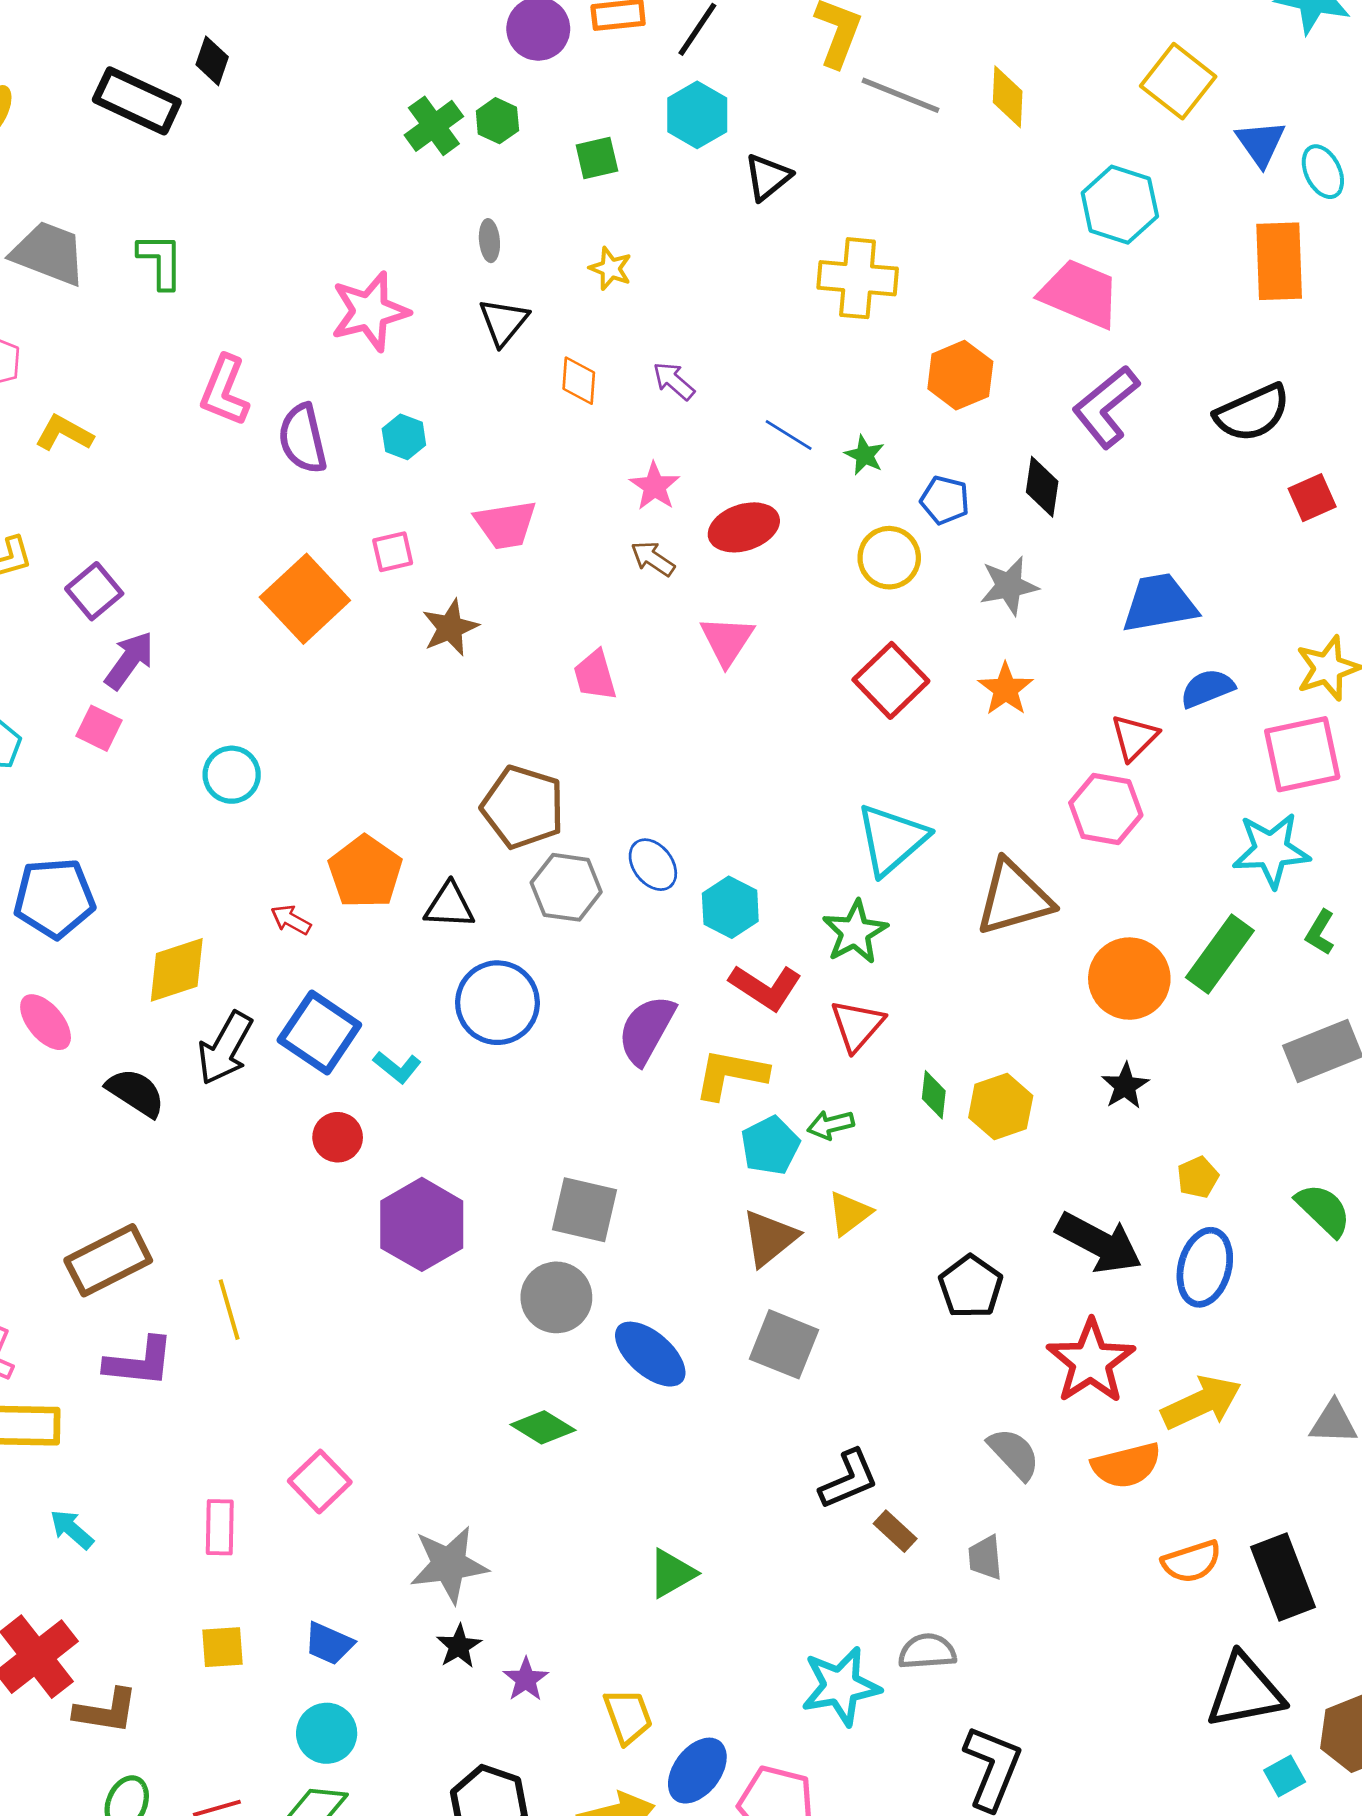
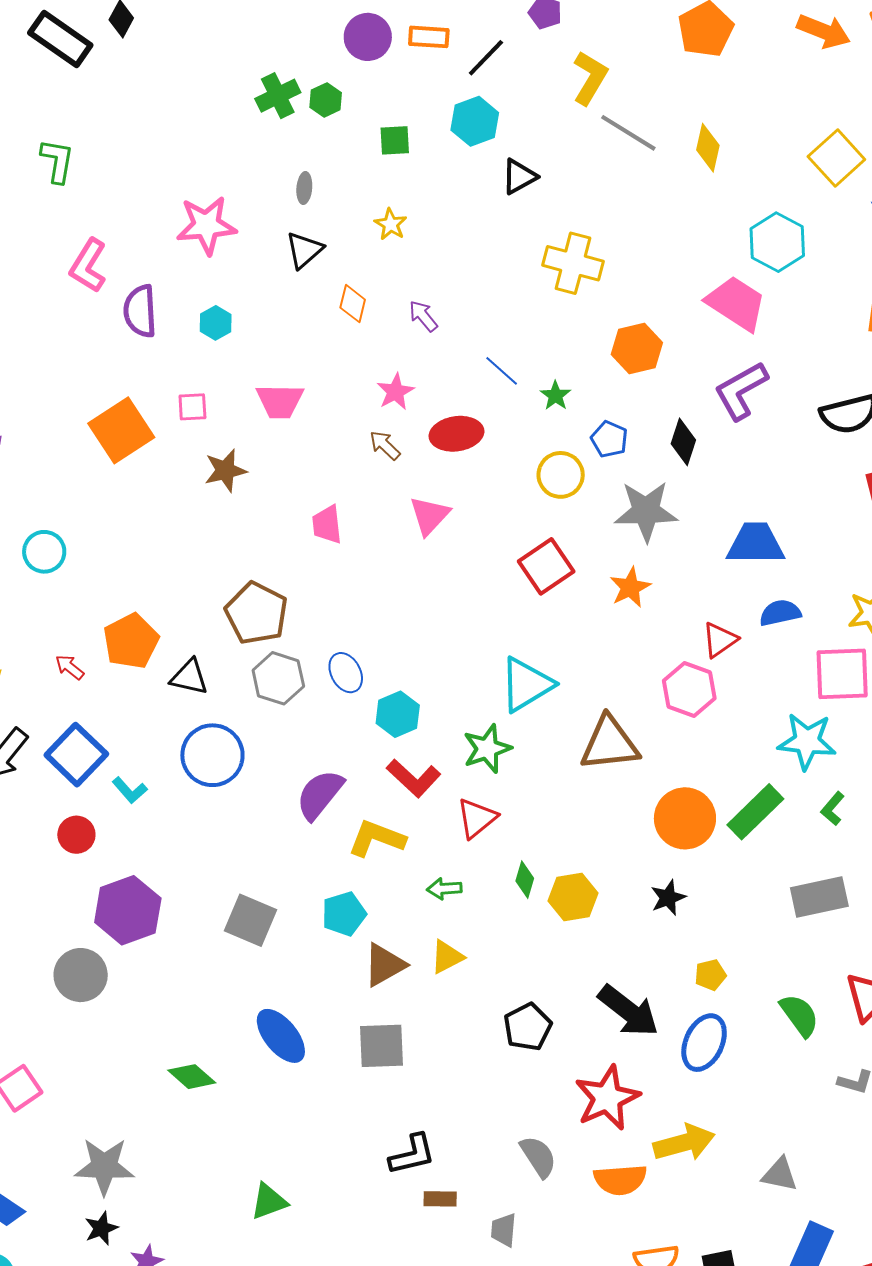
gray star: (1009, 586) -> (646, 511), size x1.4
cyan pentagon: (770, 1146) -> (344, 914), moved
gray circle: (556, 1297) -> (81, 975), moved
gray square: (784, 1344) -> (381, 1046), turned -34
brown rectangle: (895, 1531) -> (440, 1199), turned -52

